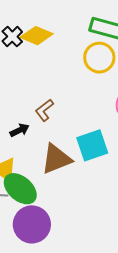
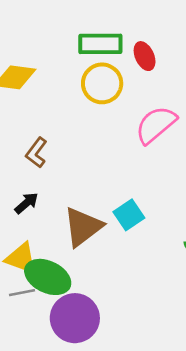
brown L-shape: (44, 110) -> (36, 153), moved
cyan square: (92, 145) -> (129, 215), moved, size x0.7

